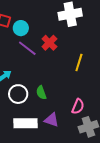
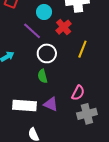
cyan circle: (21, 28) -> (44, 12), moved
red cross: (49, 43) -> (64, 27), moved
white circle: (18, 94) -> (47, 53), moved

